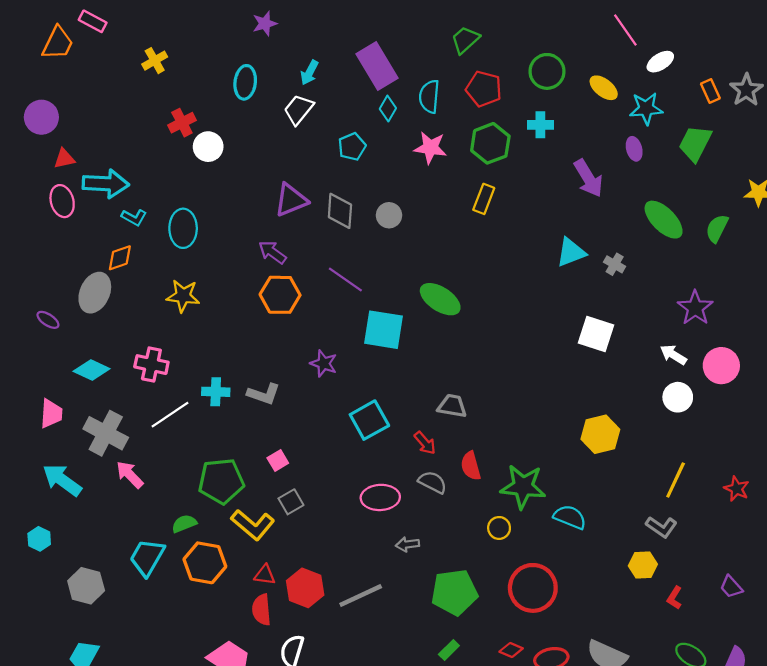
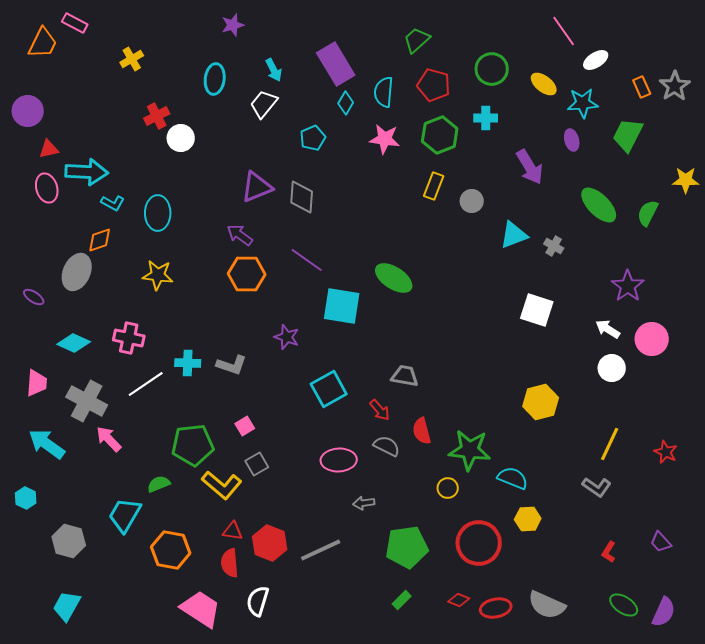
cyan arrow: (309, 73) -> (274, 70), turned -55
gray circle: (389, 215) -> (472, 201), moved
orange hexagon: (205, 563) -> (171, 550), moved
yellow hexagon: (643, 565) -> (528, 519), moved

